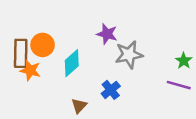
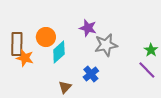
orange circle: (43, 45) -> (46, 37), moved
purple line: (179, 85) -> (147, 70), turned 30

